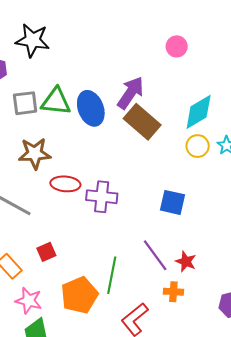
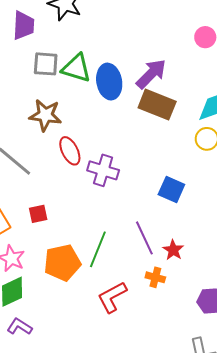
brown rectangle: (142, 122) -> (157, 105), turned -30
red ellipse: (65, 184) -> (70, 151), turned 48

